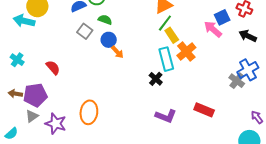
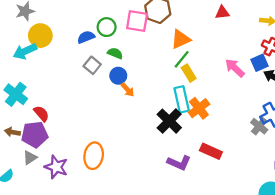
blue square: (222, 17) -> (260, 63), moved
cyan arrow: (24, 21) -> (25, 51), turned -40
orange cross: (186, 52) -> (199, 108), moved
cyan cross: (17, 60) -> (16, 94), size x1.5
red semicircle: (53, 68) -> (41, 114), moved
black cross: (156, 79) -> (169, 121), size x1.6
red rectangle: (204, 110) -> (211, 151), moved

